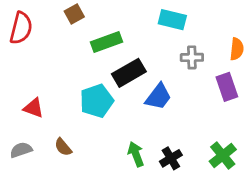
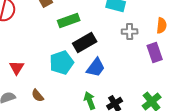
blue trapezoid: (158, 97) -> (96, 68), moved
red triangle: (34, 108) -> (17, 68), turned 42

